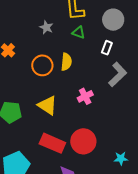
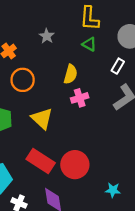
gray star: (46, 27) -> (47, 36), moved
orange circle: (42, 65) -> (23, 80), moved
pink cross: (85, 96) -> (80, 98), moved

